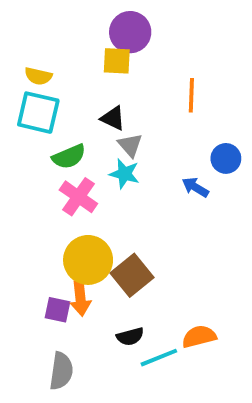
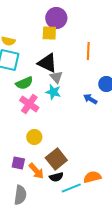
black triangle: (113, 118) -> (47, 63), size x1.5
yellow circle: (88, 260) -> (34, 137), size x0.6
brown square: (132, 275) -> (56, 159), moved
orange arrow: (80, 298) -> (36, 171), moved, turned -36

